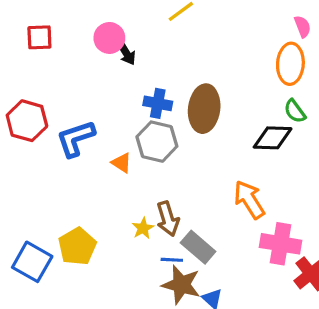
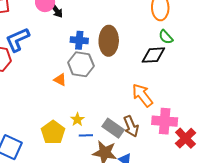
blue L-shape: (76, 138) -> (17, 40), moved
brown arrow: (168, 219) -> (131, 126), moved
yellow pentagon: (77, 246) -> (53, 132), moved
blue line: (172, 260) -> (86, 135), moved

